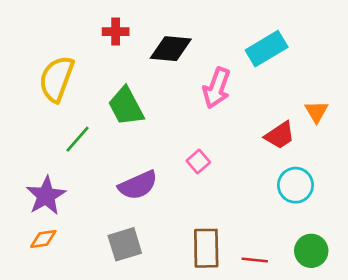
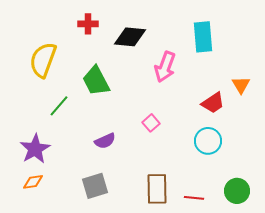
cyan rectangle: (267, 49) -> (203, 37), turned -64
purple semicircle: (138, 185) -> (105, 141), size x0.7
cyan circle: (295, 185) -> (208, 141), moved

